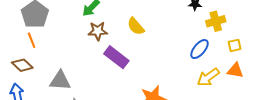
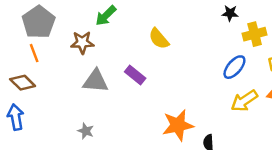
brown star: (98, 31) -> (82, 42), moved
purple rectangle: (116, 57) -> (135, 75), size x0.7
gray triangle: (60, 81) -> (96, 81), moved

